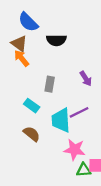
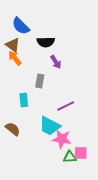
purple arrow: (86, 78) -> (56, 62), moved
cyan rectangle: (32, 106) -> (24, 100), turned 48
cyan trapezoid: (61, 120) -> (50, 126), moved, turned -60
brown semicircle: (32, 134) -> (13, 129), moved

